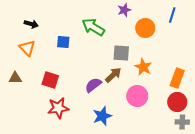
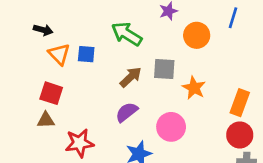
orange triangle: (27, 48) -> (59, 54), moved
brown arrow: (113, 75) -> (131, 77), moved
brown triangle: (15, 78) -> (46, 120), moved
red square: (50, 80) -> (51, 93), moved
pink circle: (137, 96) -> (171, 127), moved

